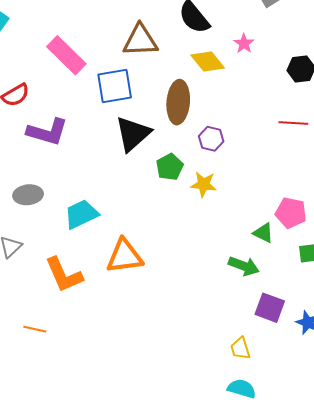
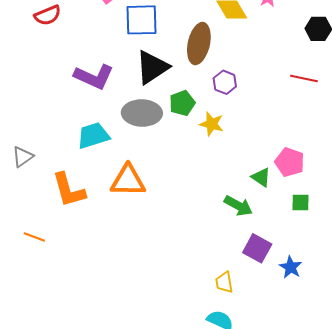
purple L-shape: (47, 132) -> (94, 77), moved
gray ellipse: (28, 195) -> (142, 113), moved, size x1.4

